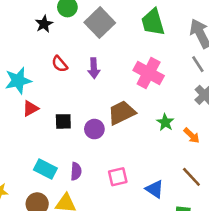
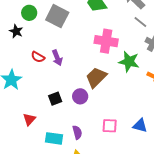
purple arrow: (94, 68) -> (57, 58), moved
red triangle: (30, 108) -> (29, 119), moved
green star: (165, 122) -> (129, 62), moved, size x1.5
pink square: (118, 177) -> (110, 126), turned 35

